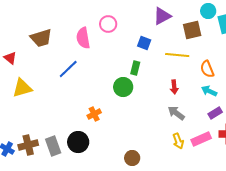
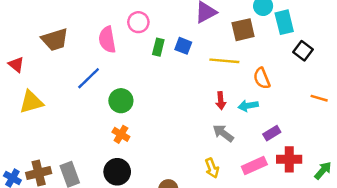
green rectangle: (135, 68) -> (158, 47), moved
green circle: (123, 87) -> (121, 101), moved
cyan arrow: (209, 91) -> (248, 106), moved, turned -35
orange cross: (94, 114) -> (121, 134), turned -32
yellow arrow: (178, 141) -> (212, 168), moved
black circle: (78, 142) -> (117, 172), moved

